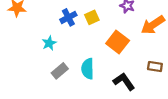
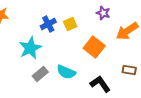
cyan star: (49, 43) -> (30, 48), size x1.6
cyan semicircle: (88, 69) -> (66, 72), turned -66

